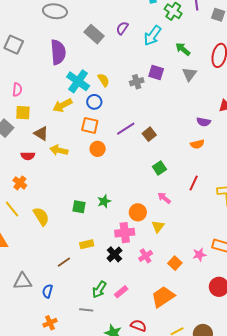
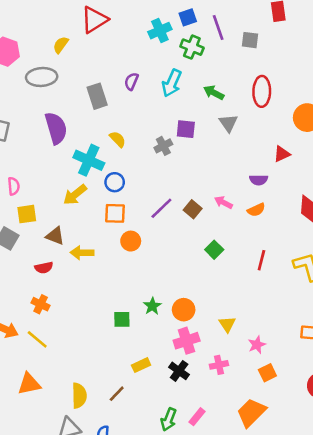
gray rectangle: (94, 34) -> (97, 96), turned 42
yellow semicircle: (104, 80) -> (118, 139), moved
pink arrow: (164, 198) -> (223, 202), moved
orange circle: (138, 212) -> (184, 310), moved
yellow semicircle: (41, 216) -> (79, 396), moved, turned 42
pink star: (199, 255) -> (257, 345), moved
pink cross: (146, 256) -> (219, 365), turned 32
orange square: (175, 263) -> (267, 373), moved, turned 32

